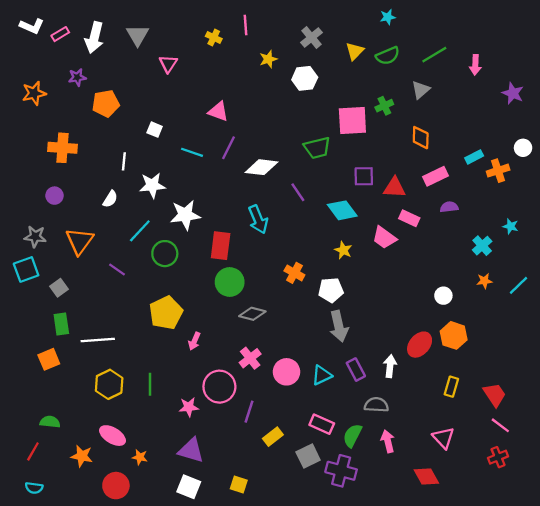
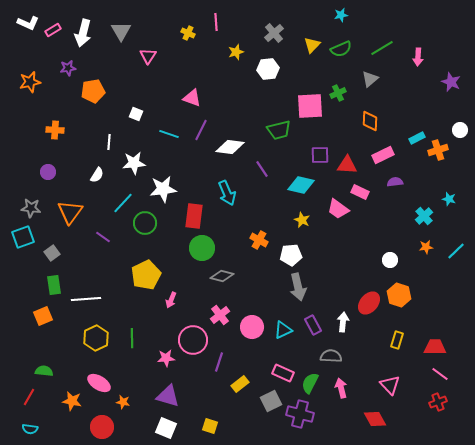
orange cross: (62, 148) -> (55, 130), size x0.7
cyan diamond: (342, 210) -> (301, 185), turned -40
red trapezoid: (495, 395) -> (435, 347), turned -55

